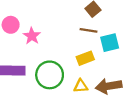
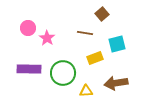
brown line: (89, 30) -> (85, 33), moved
yellow triangle: (81, 86) -> (86, 91), moved

